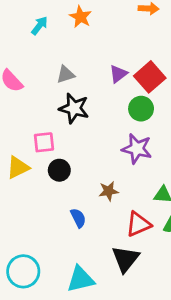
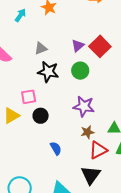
green circle: (141, 109) -> (80, 71), moved
purple star: (137, 149) -> (84, 106), moved
brown star: (109, 191) -> (87, 132), moved

